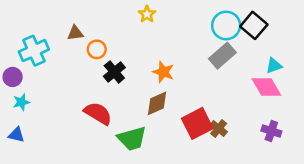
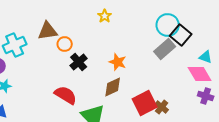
black square: (254, 25) -> (181, 35), moved
brown triangle: (75, 33) -> (48, 31), size x1.5
cyan triangle: (274, 66) -> (206, 57), turned 40
purple cross: (271, 131) -> (206, 96), moved

